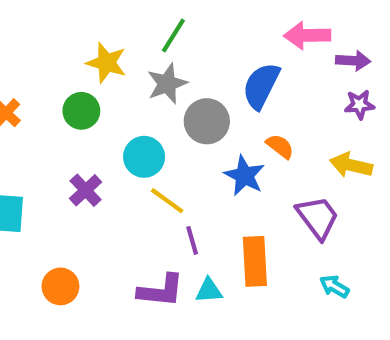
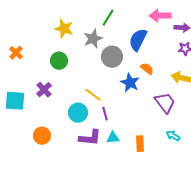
green line: (173, 36) -> (108, 18), moved
green circle: (81, 111) -> (59, 61), moved
cyan circle: (144, 157) -> (78, 113), moved
purple cross: (86, 190) -> (44, 90), moved
orange rectangle: (255, 261) -> (140, 144), moved, size x0.7

